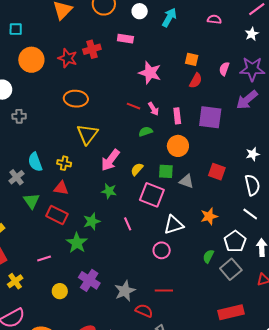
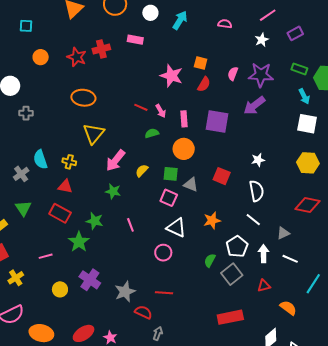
orange circle: (31, 60) -> (41, 57), size x0.6
pink star: (150, 73) -> (171, 76), moved
pink square: (152, 195) -> (169, 198), moved, size x0.7
green triangle: (32, 201) -> (23, 208), moved
green star: (92, 221) -> (95, 221), turned 30
white triangle: (174, 225) -> (176, 228), turned 40

